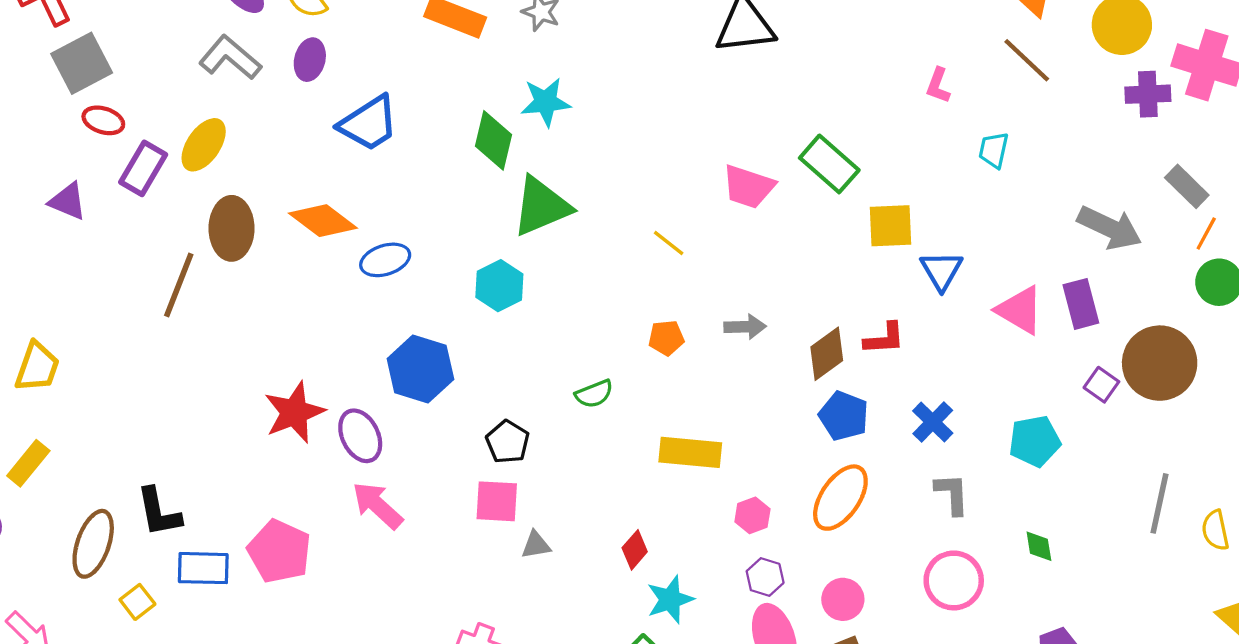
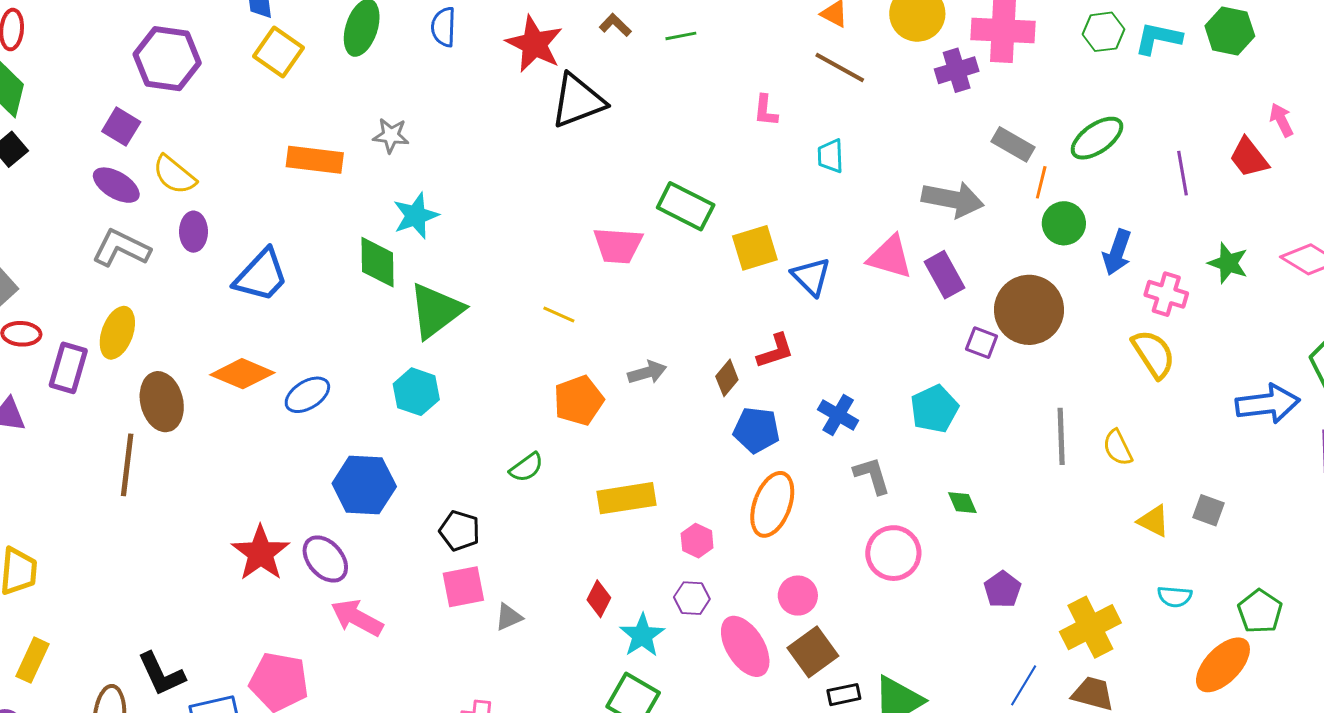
pink triangle: (1020, 310) -> (890, 257), moved
orange pentagon: (666, 338) -> (579, 400), size x1.5
brown diamond: (827, 354) -> (727, 378), size x0.7
purple hexagon: (765, 577) -> (692, 598), moved

